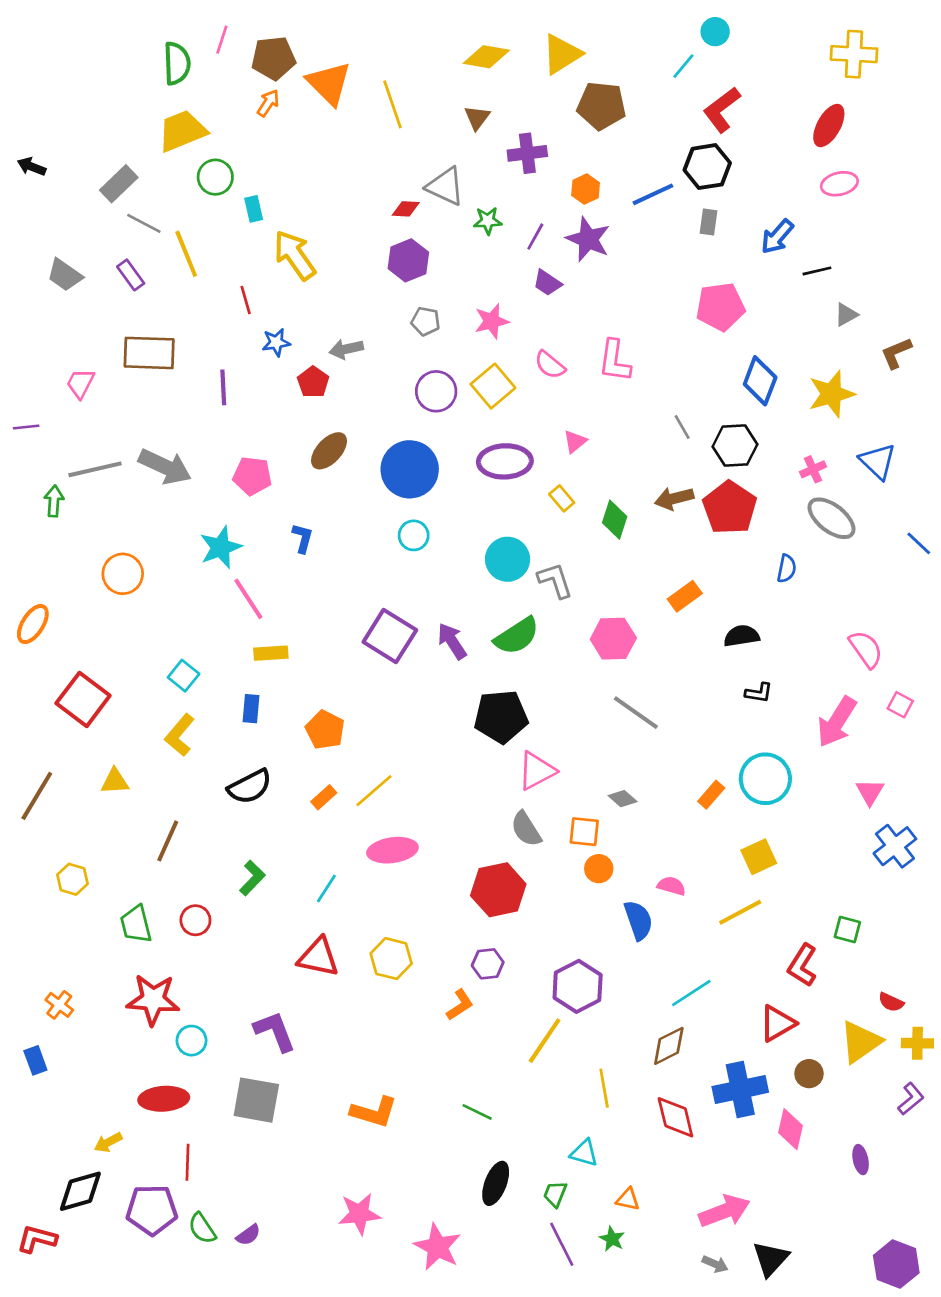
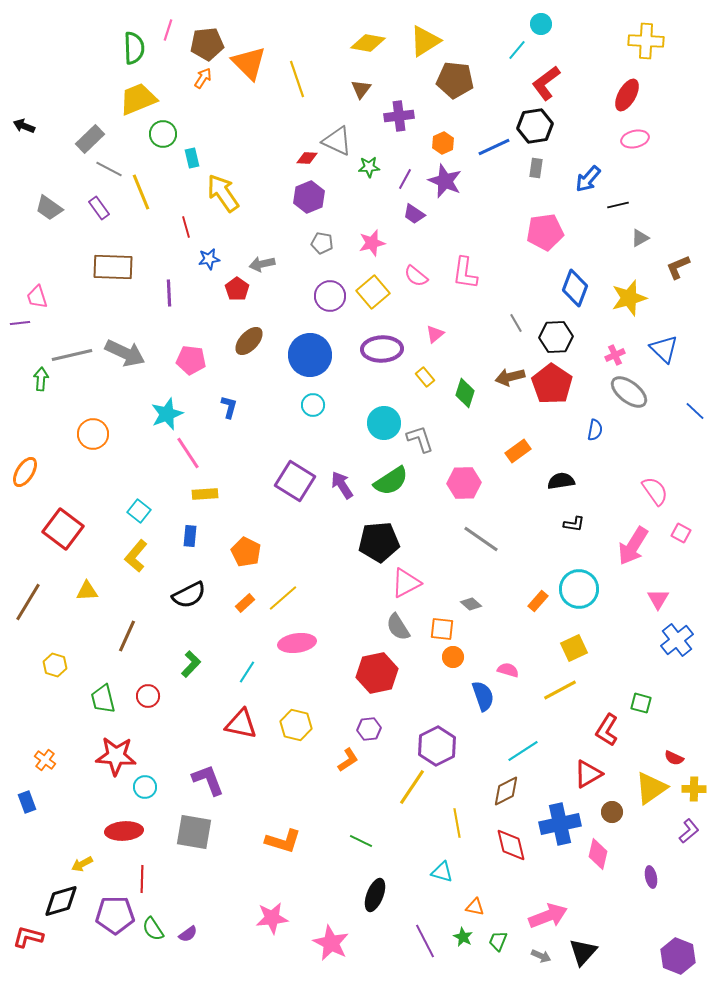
pink trapezoid: (80, 383) -> (37, 297), moved, turned -45
green trapezoid: (555, 1194) -> (498, 941), moved

